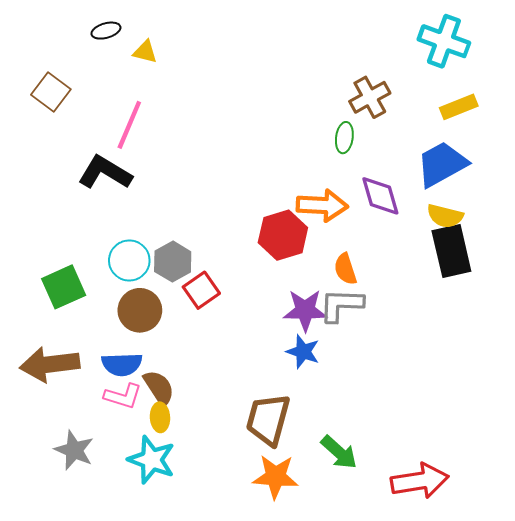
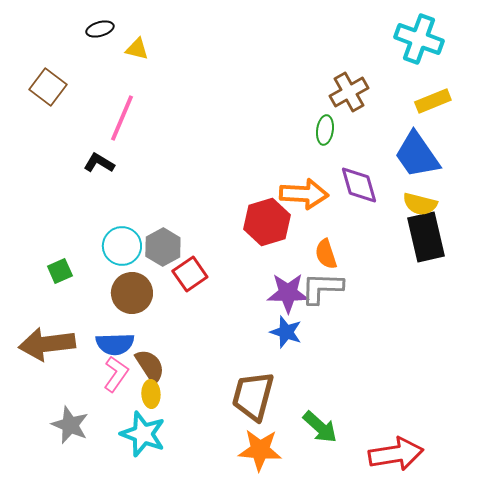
blue trapezoid: (442, 164) -> (417, 155), turned -96
black L-shape: (105, 173) -> (99, 163), size x0.6
green square: (64, 287) -> (60, 271), size x0.6
pink L-shape: (123, 396) -> (116, 374), turned -72

